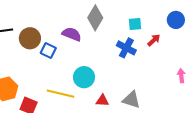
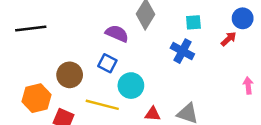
brown circle: (30, 38) -> (70, 75), moved
red arrow: (154, 40) -> (229, 39), moved
blue square: (48, 51) -> (107, 63), moved

